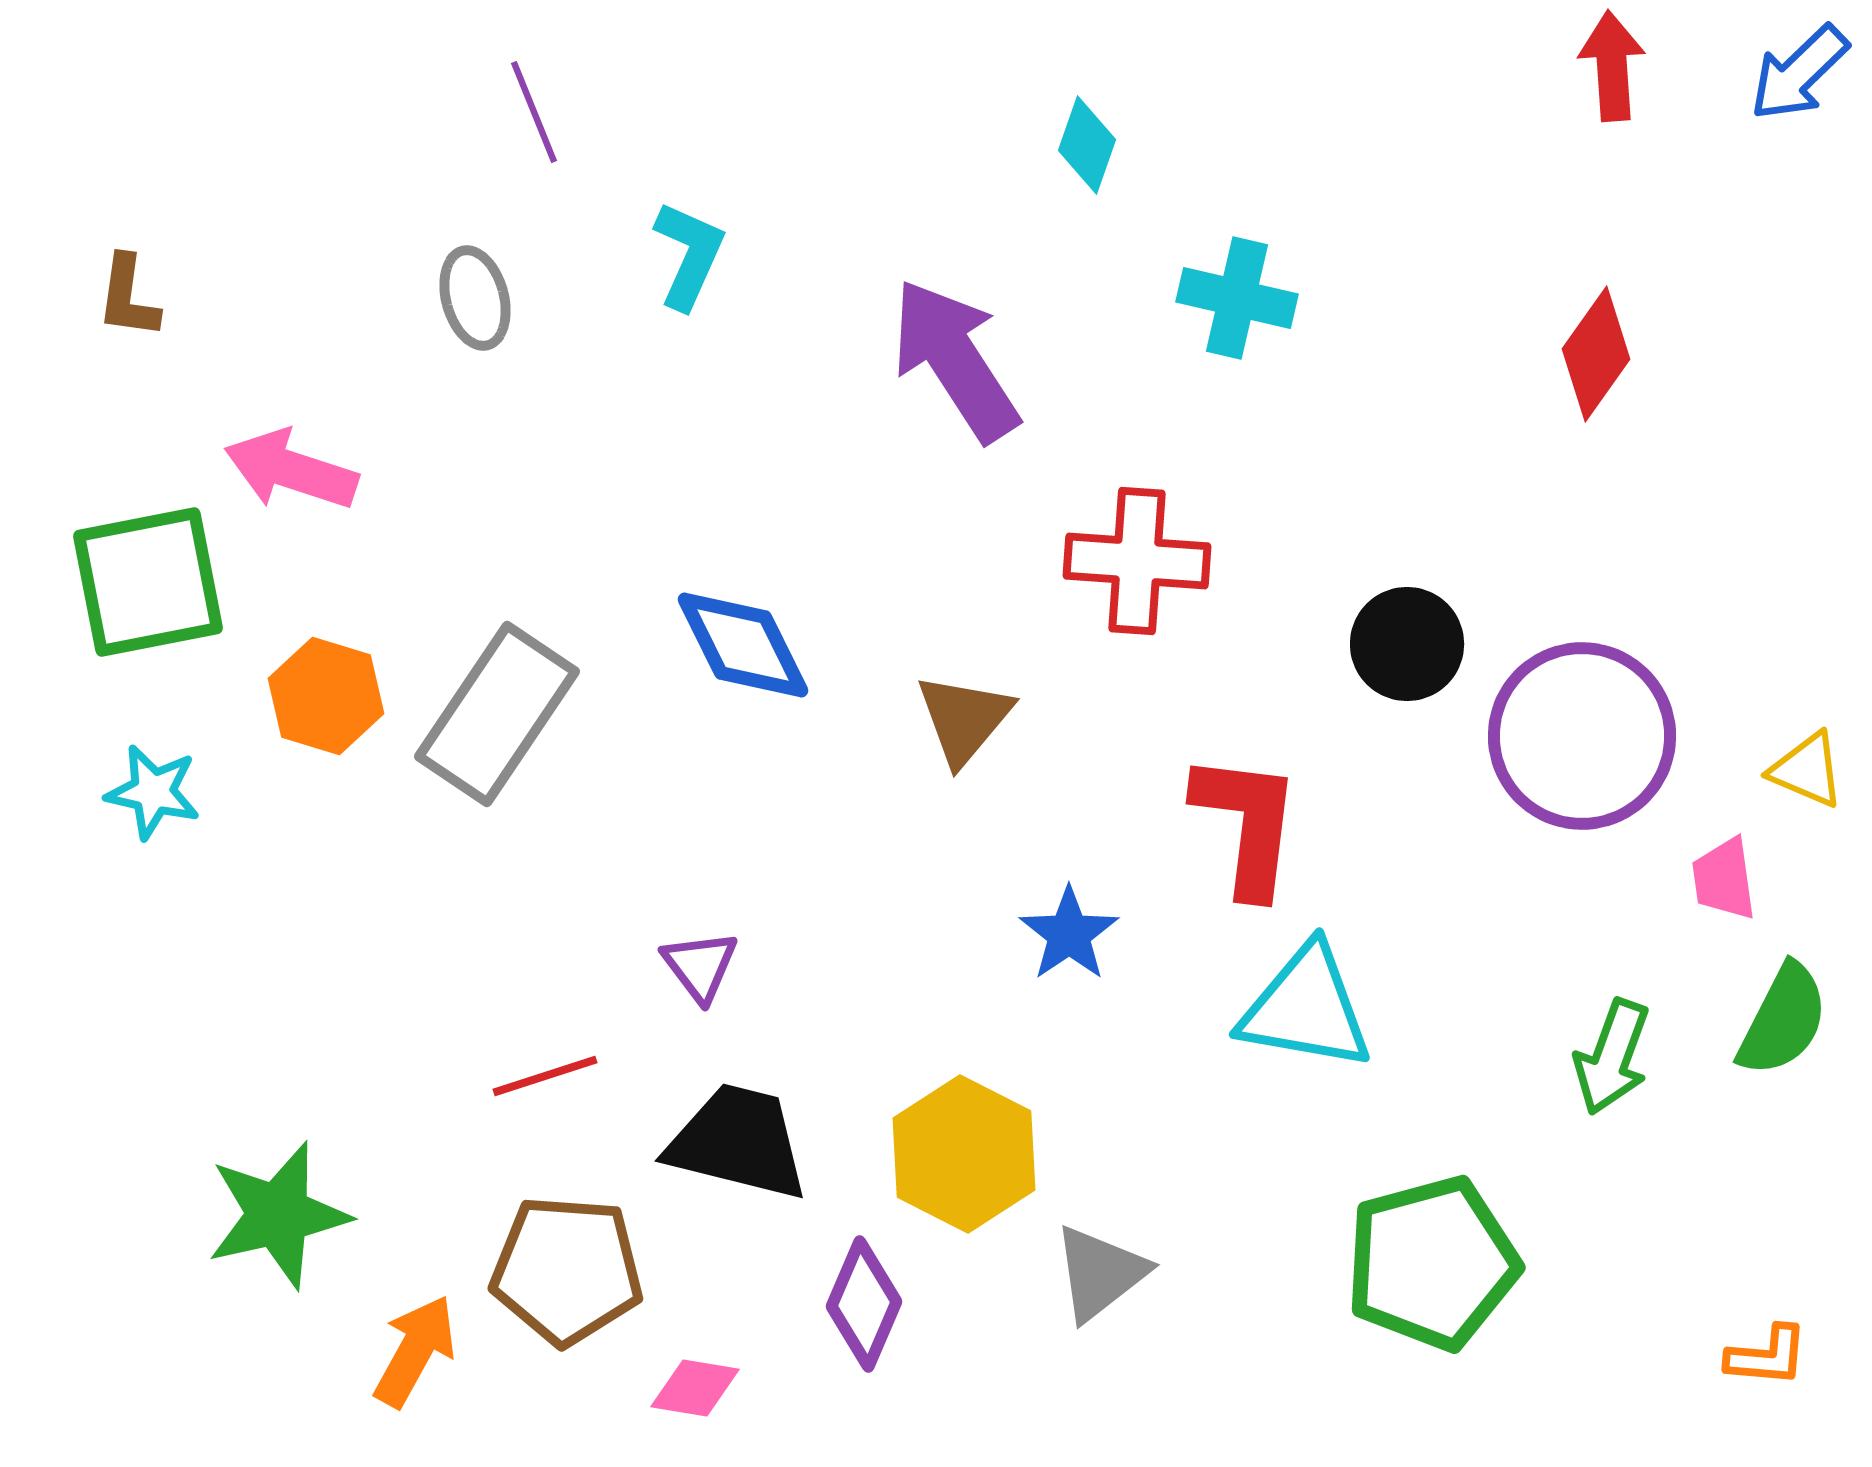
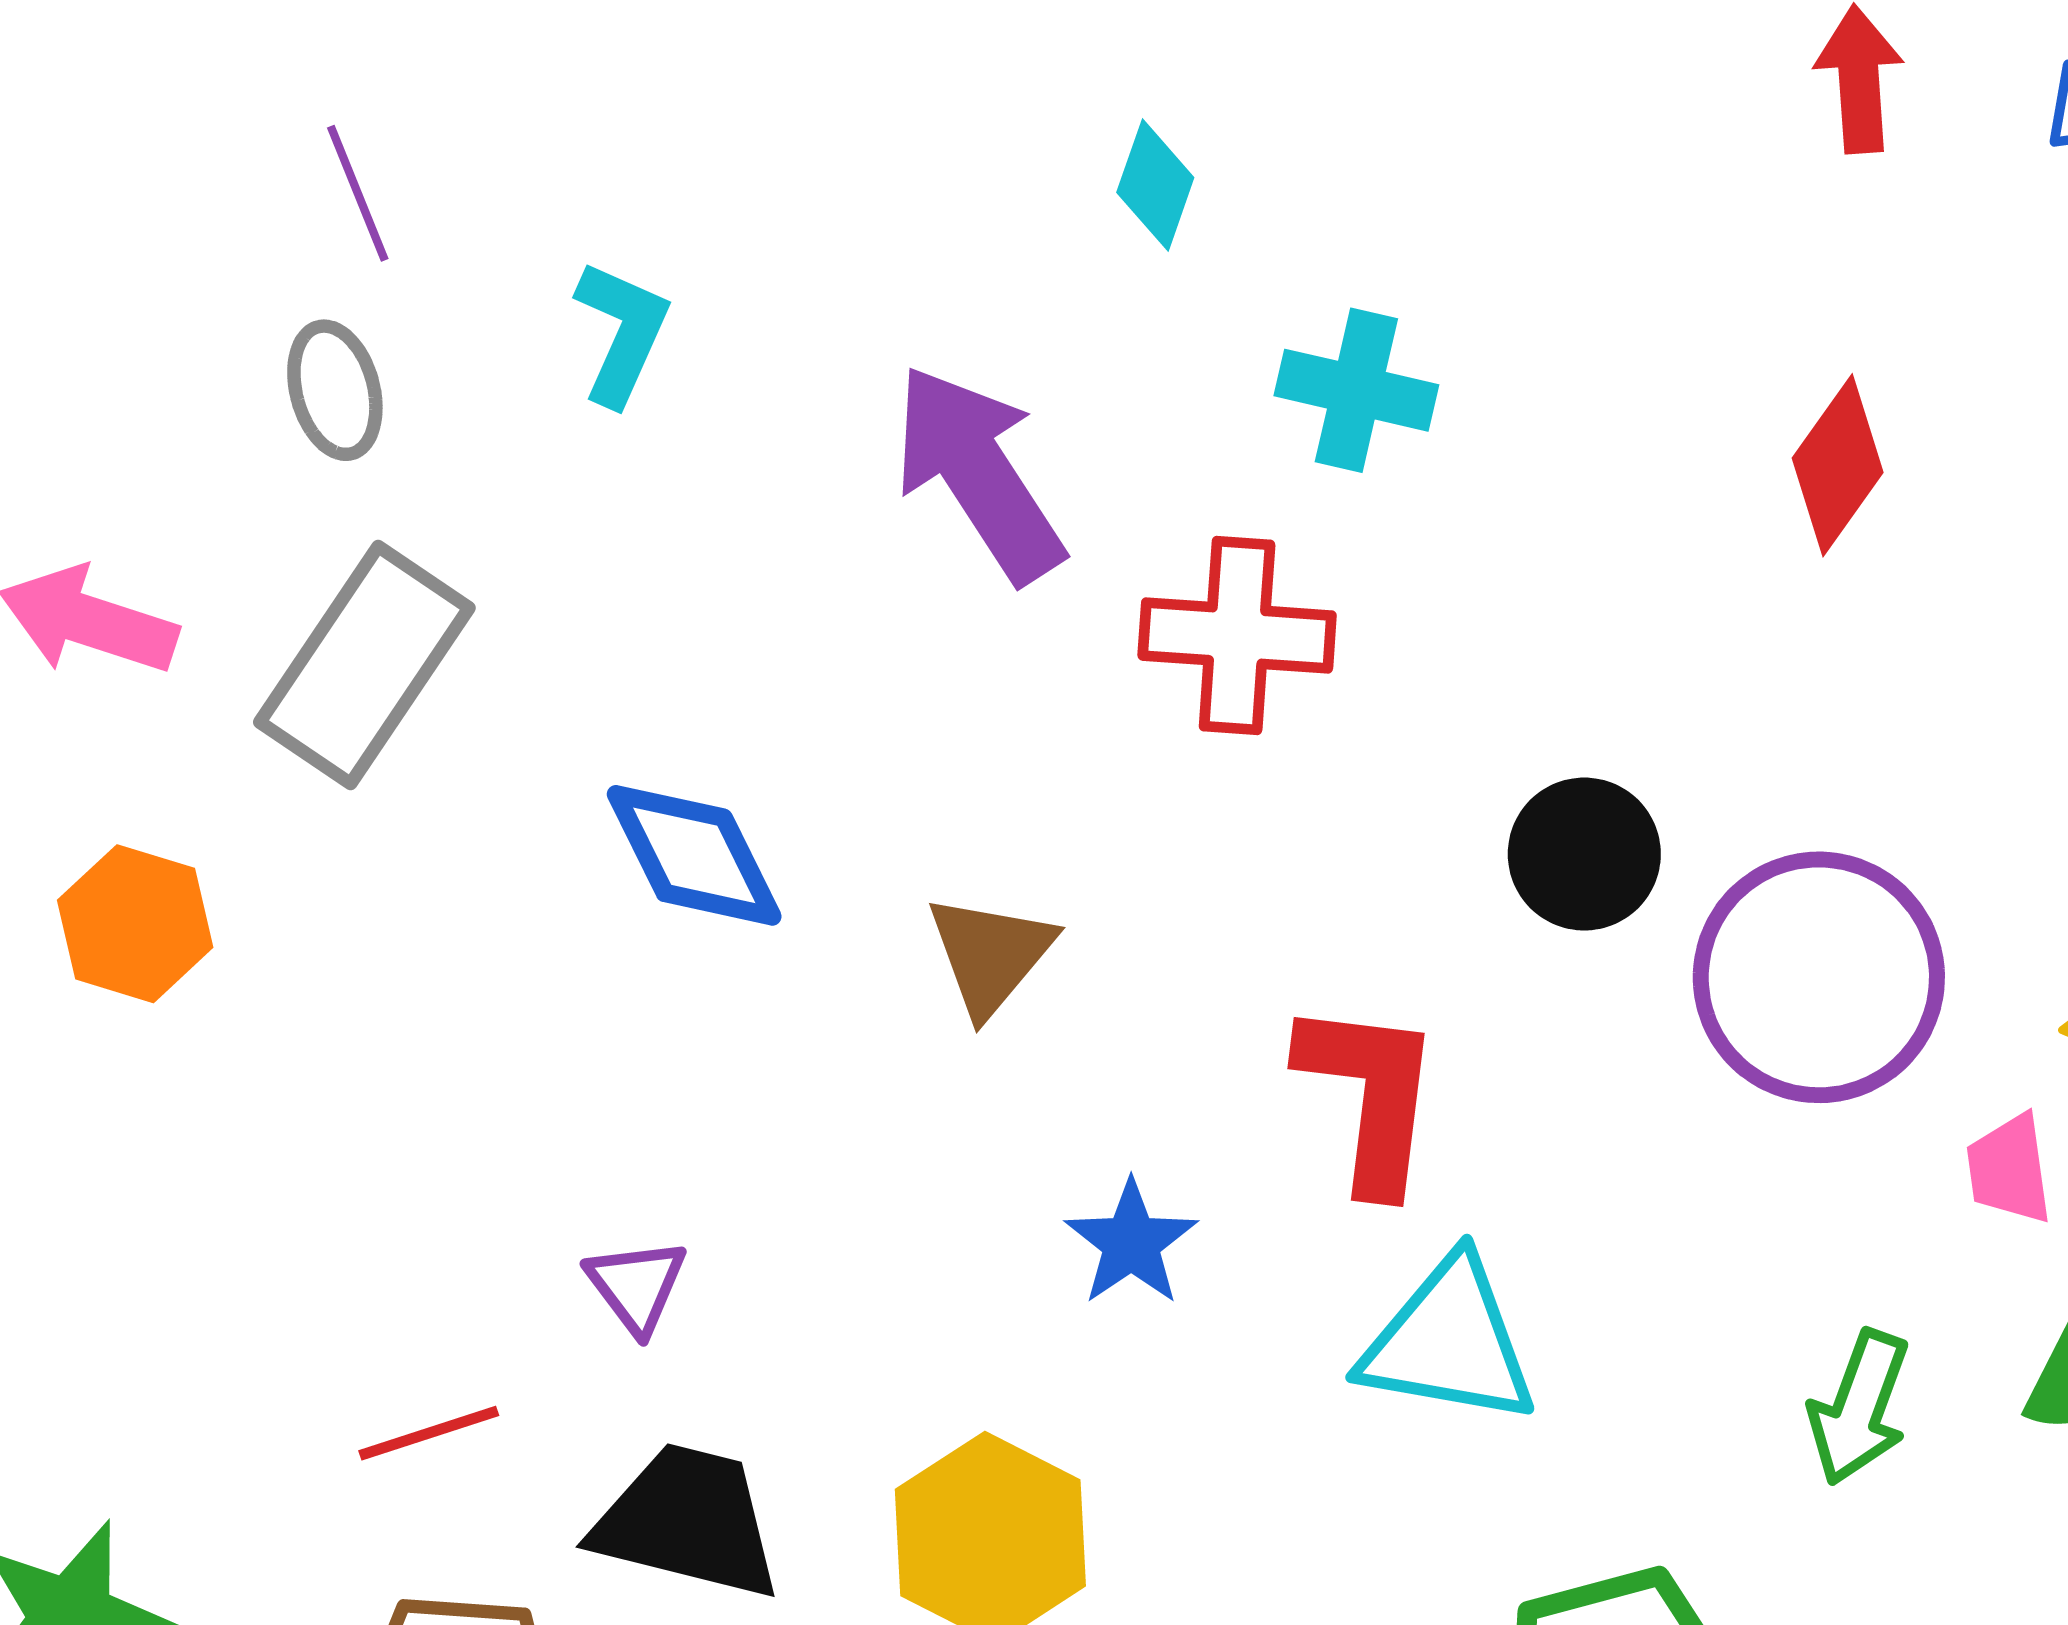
purple line: (534, 112) -> (358, 193), moved
red cross: (1137, 561) -> (1237, 636), moved
gray rectangle: (497, 714) -> (364, 665), moved

